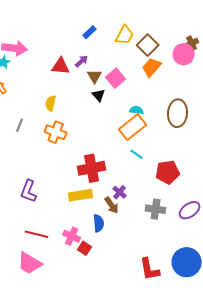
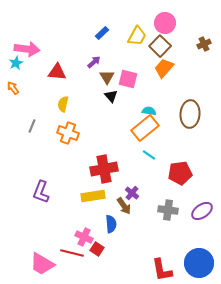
pink circle: (184, 54) -> (165, 23), moved
red triangle: (61, 66) -> (57, 72), moved
pink square: (116, 78) -> (128, 79), turned -36
red line: (37, 234) -> (72, 253), moved

